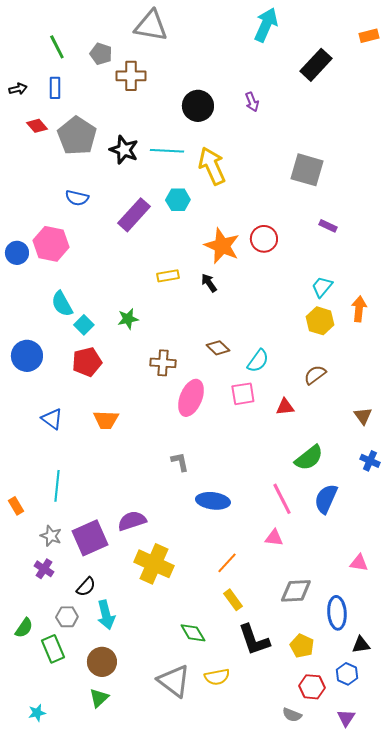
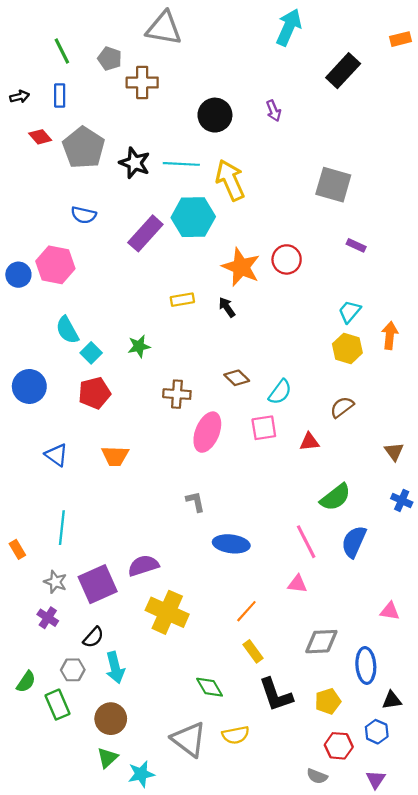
cyan hexagon: (178, 200) -> (193, 217), size x1.6
yellow pentagon: (302, 646) -> (328, 701), turned 30
cyan star: (37, 713) -> (141, 774), moved, size x1.4

